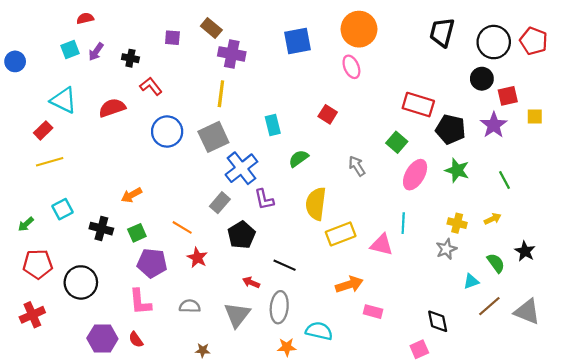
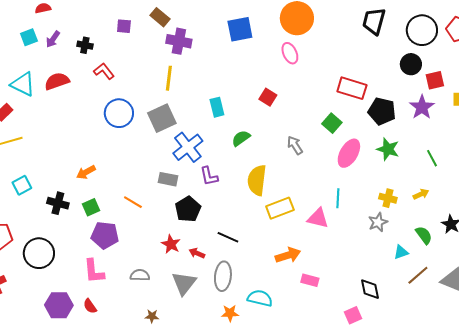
red semicircle: (112, 108) -> (57, 81), moved
gray rectangle: (220, 203) -> (168, 179), turned 60
red star: (197, 258) -> (171, 244), moved

